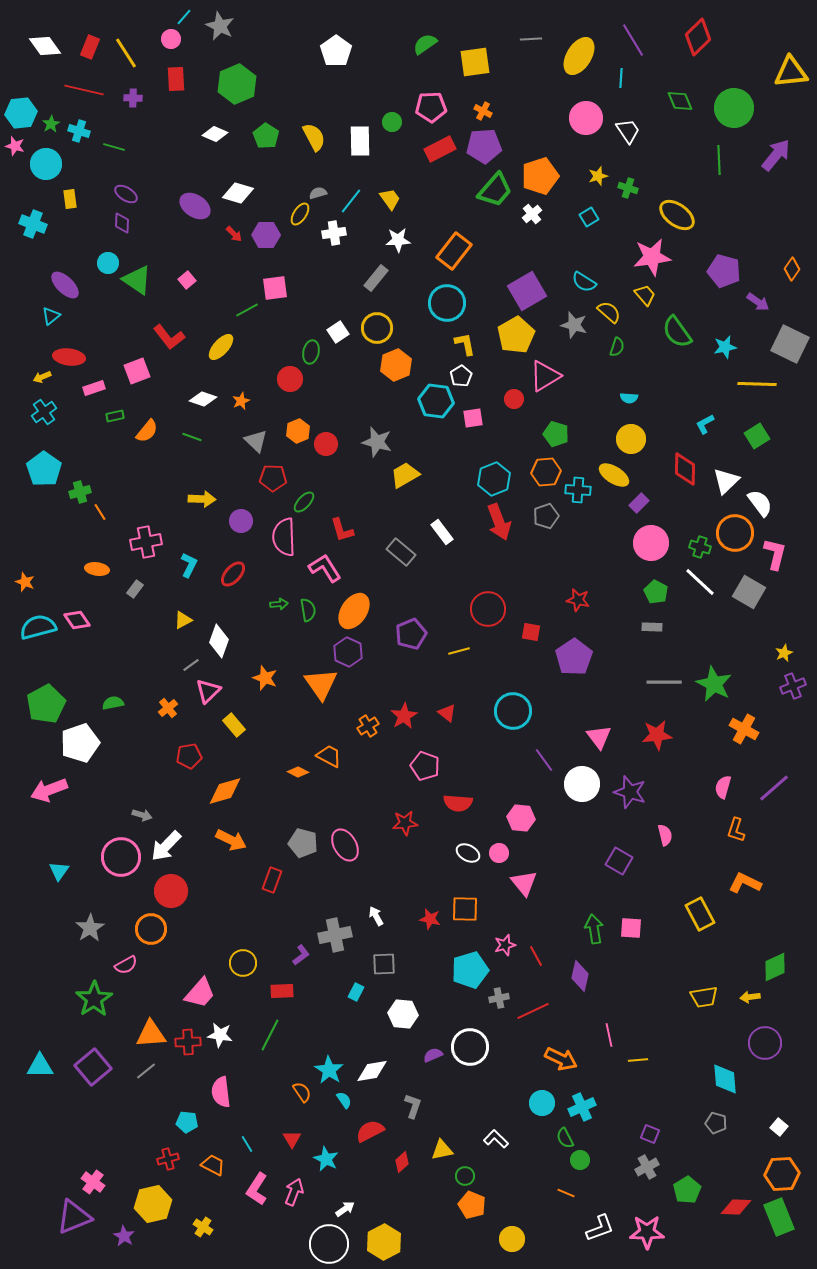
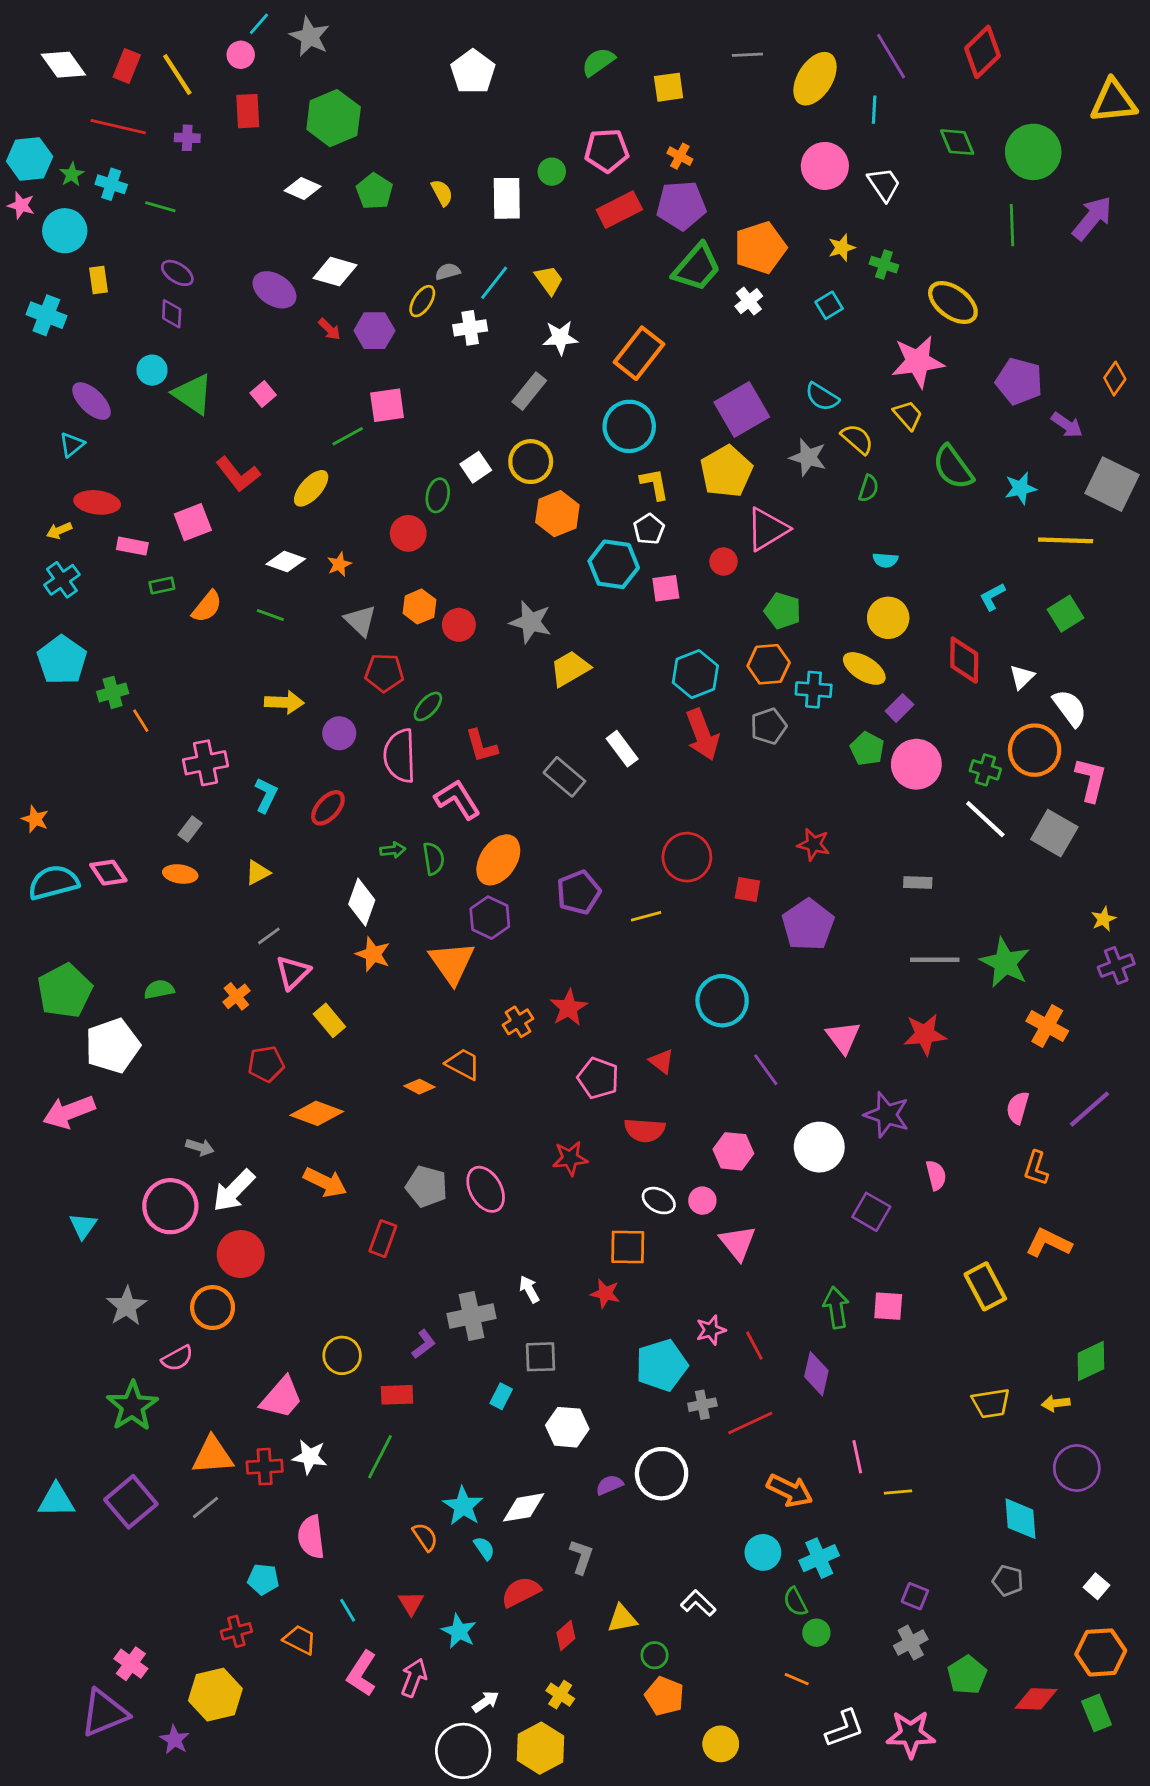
yellow square: (475, 62) -> (669, 87), size x0.7
yellow semicircle: (314, 137) -> (442, 193), size x0.7
pink rectangle: (94, 388) -> (132, 546), turned 30
white triangle: (726, 481) -> (1022, 677), size x0.7
orange ellipse: (97, 569) -> (180, 874), moved
green pentagon: (656, 592) -> (867, 749), moved
white diamond: (219, 641) -> (362, 902), moved
red triangle: (447, 713) -> (662, 1061), moved
white circle: (582, 784) -> (819, 1147), moved
orange diamond: (225, 791) -> (317, 1113), turned 36
orange square: (465, 909) -> (628, 1247), moved
green rectangle: (779, 1217) -> (1097, 1713), size x0.7
yellow cross: (203, 1227) -> (560, 1695), moved

